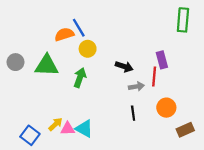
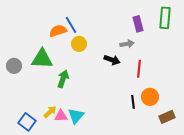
purple rectangle: (162, 60) -> (138, 24), moved
gray circle: (15, 62) -> (14, 66), moved
green arrow: (80, 78) -> (63, 79), moved
gray arrow: (136, 87) -> (127, 44), moved
black line: (133, 113) -> (133, 102), moved
cyan triangle: (84, 129) -> (76, 116), turned 42

